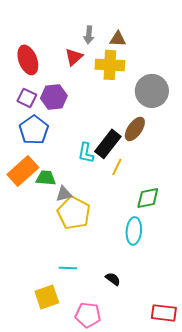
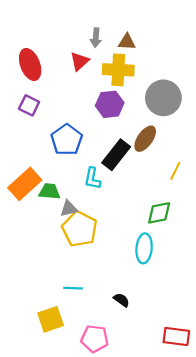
purple hexagon: (54, 97) -> (110, 104), moved
blue pentagon: (34, 130) -> (67, 140), moved
cyan L-shape: (86, 153) -> (92, 178), moved
yellow line: (117, 167) -> (175, 171), moved

